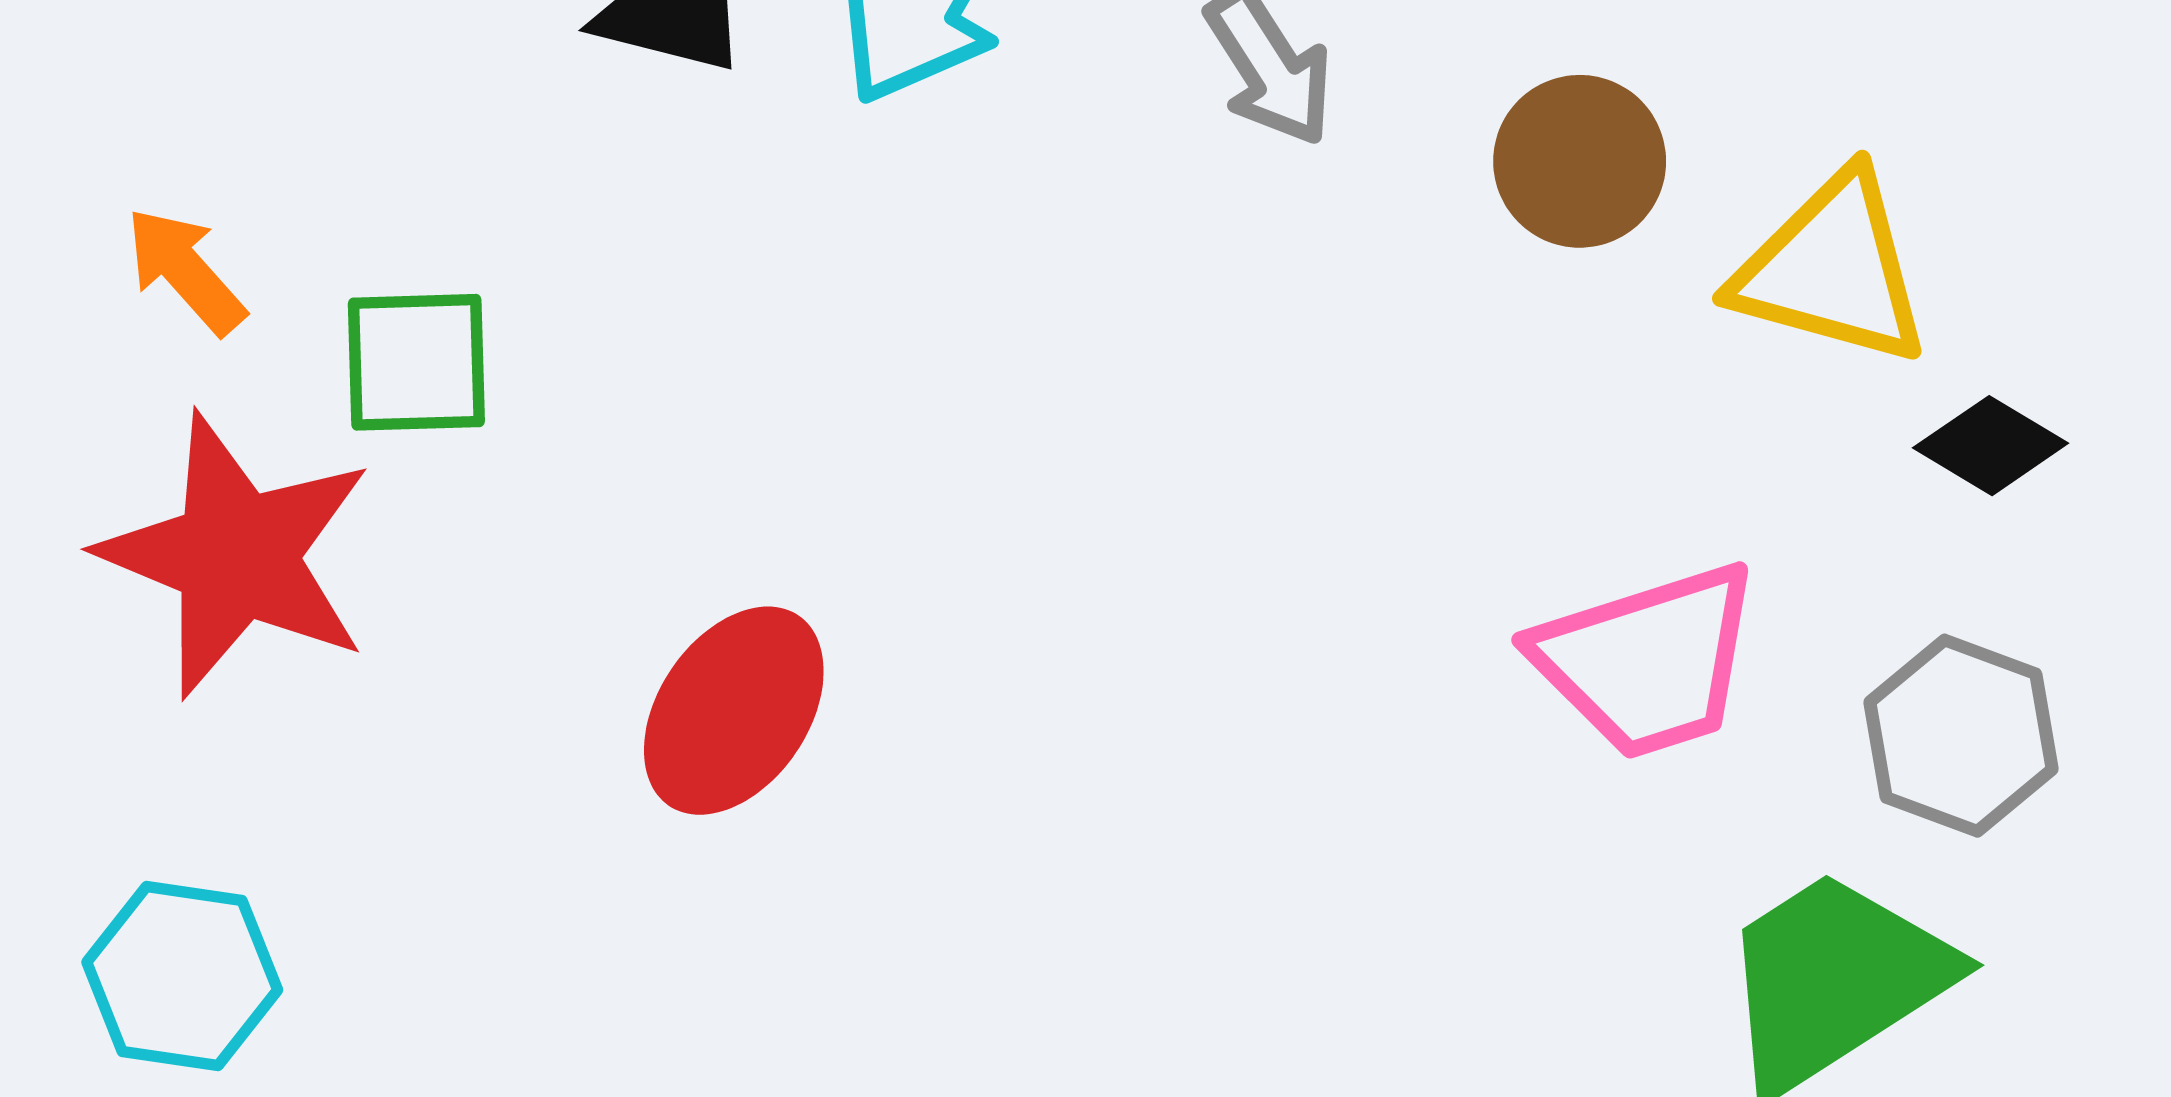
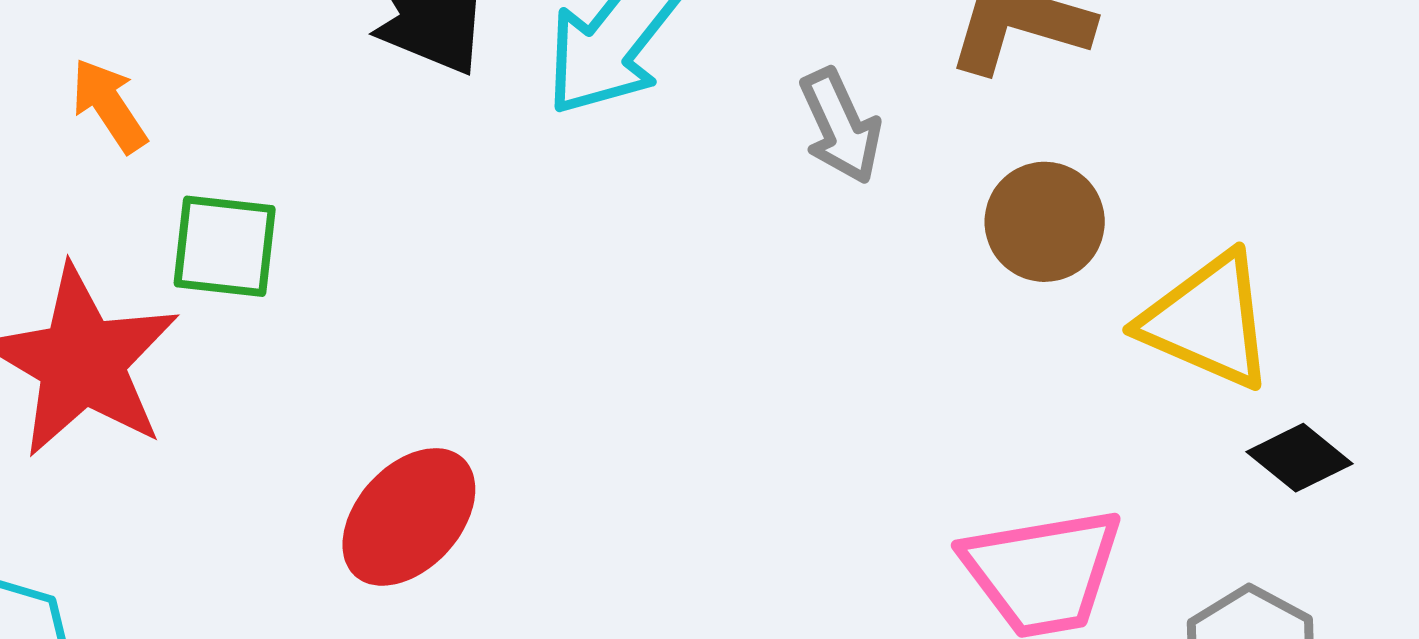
orange arrow: (185, 271) -> (109, 105), moved

